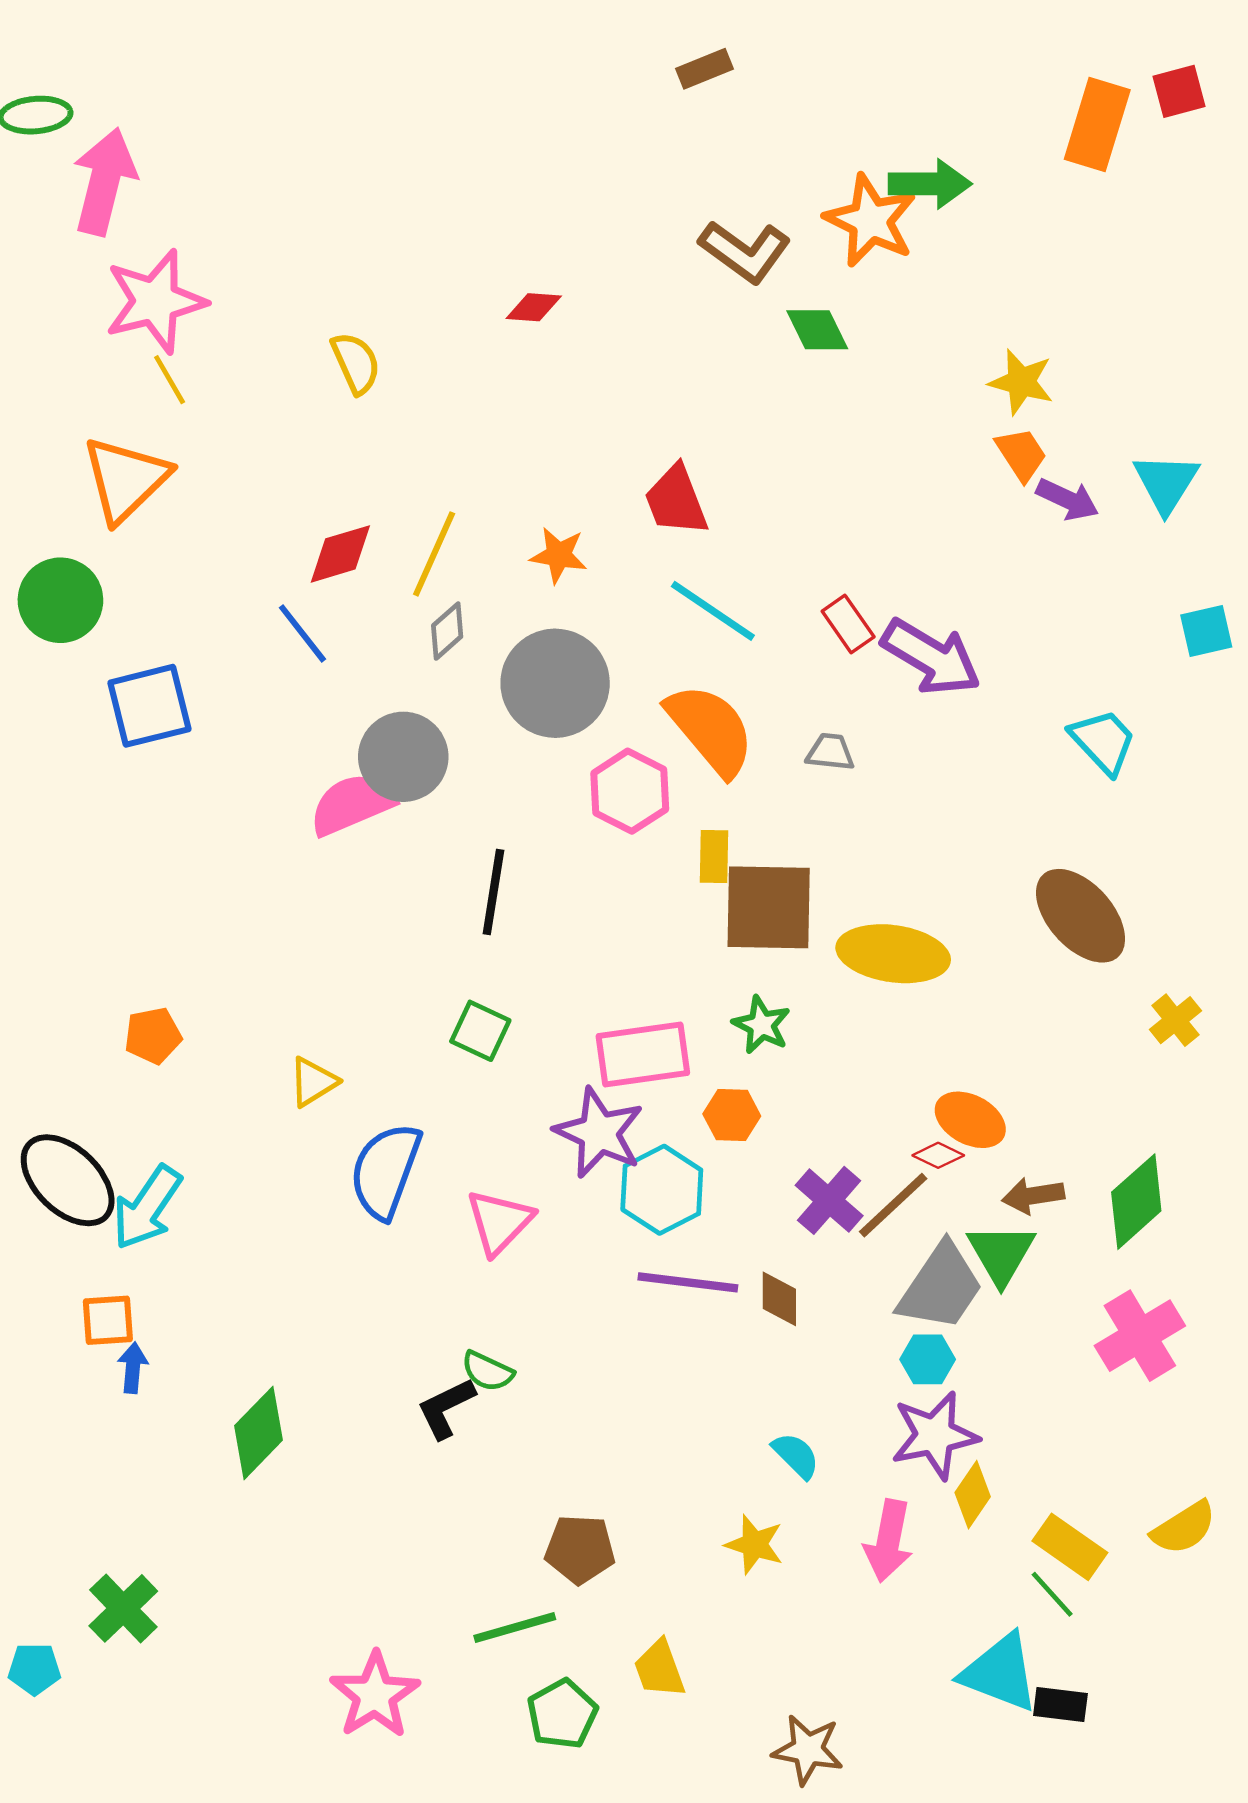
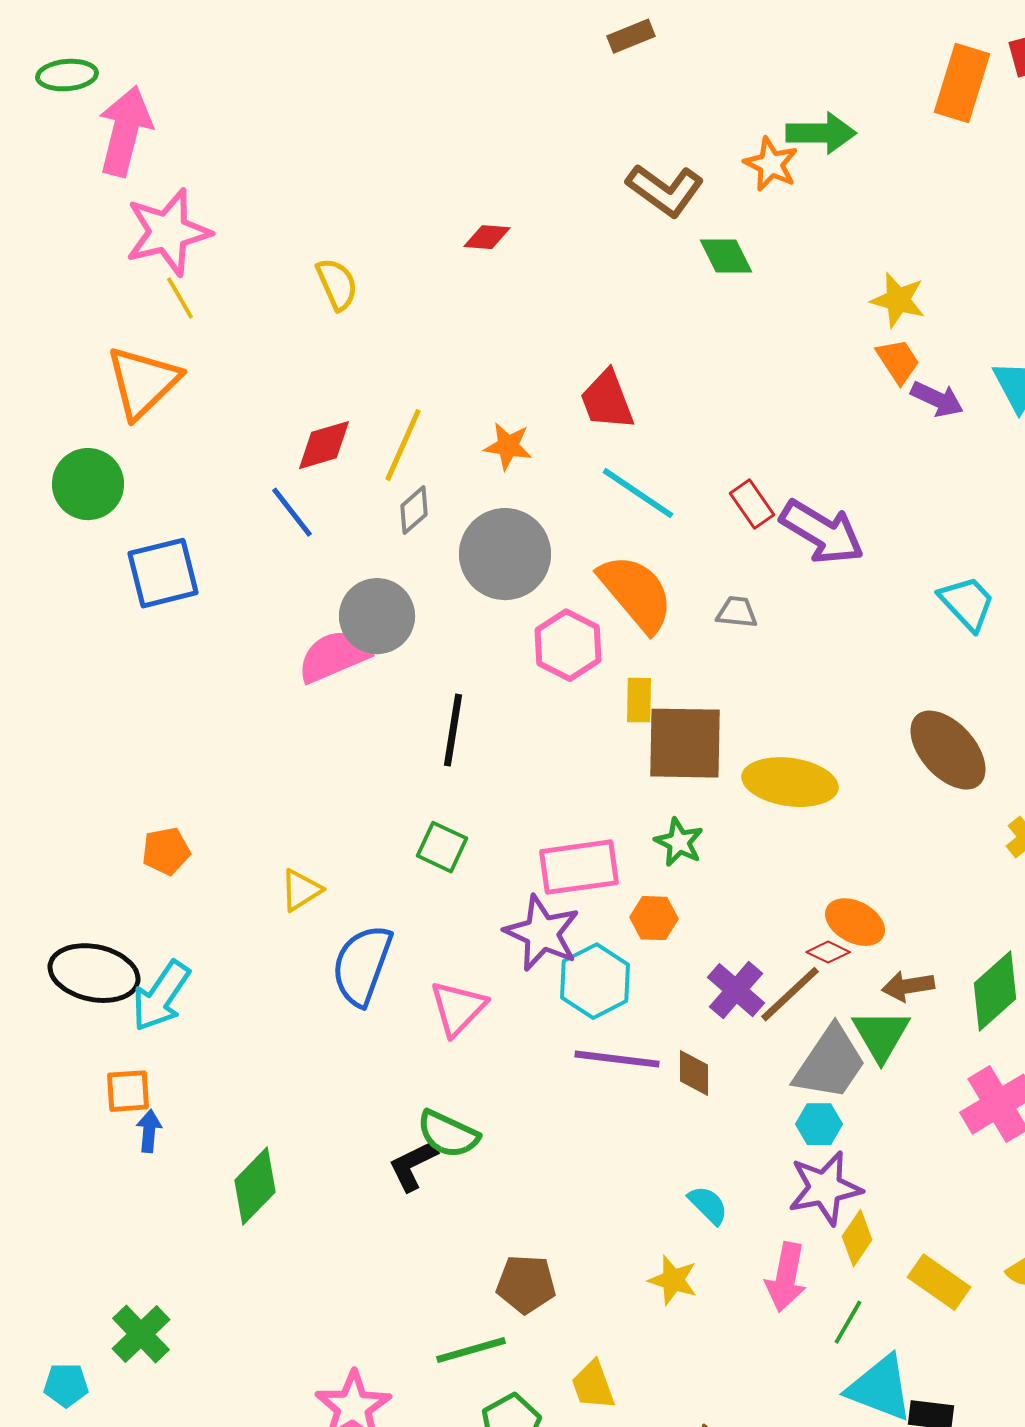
orange star: (871, 221) -> (771, 164), size x0.7
black ellipse: (68, 1180) -> (94, 973), turned -32
green semicircle: (487, 1371) -> (448, 1134), size x1.4
green line: (1052, 1594) -> (848, 1322), moved, turned 72

